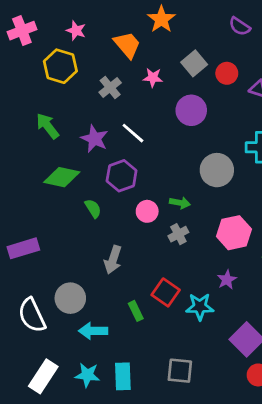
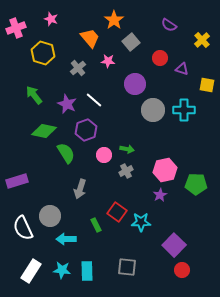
pink star: (76, 31) -> (51, 19), moved
gray square: (194, 63) -> (131, 42), moved
gray circle: (217, 170) -> (153, 110), moved
green semicircle: (93, 208) -> (66, 153), size x1.5
purple star: (227, 280) -> (160, 195), moved

